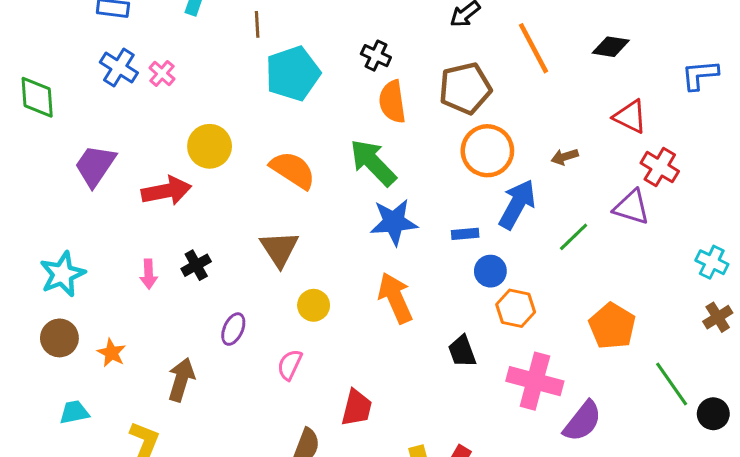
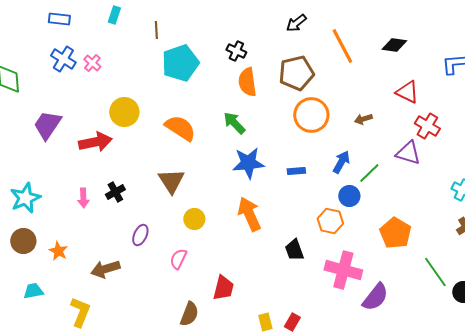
green arrow: (373, 163) -> (234, 123), size x0.7
blue arrow: (517, 204) -> (341, 162), moved, size x0.7
blue circle: (490, 271) -> (349, 196), moved
brown arrow: (181, 380) -> (105, 269), turned -124

